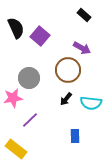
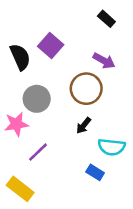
black semicircle: (16, 28) -> (20, 57), moved
cyan semicircle: (91, 103) -> (112, 147), moved
blue rectangle: (75, 136) -> (95, 172), turned -56

